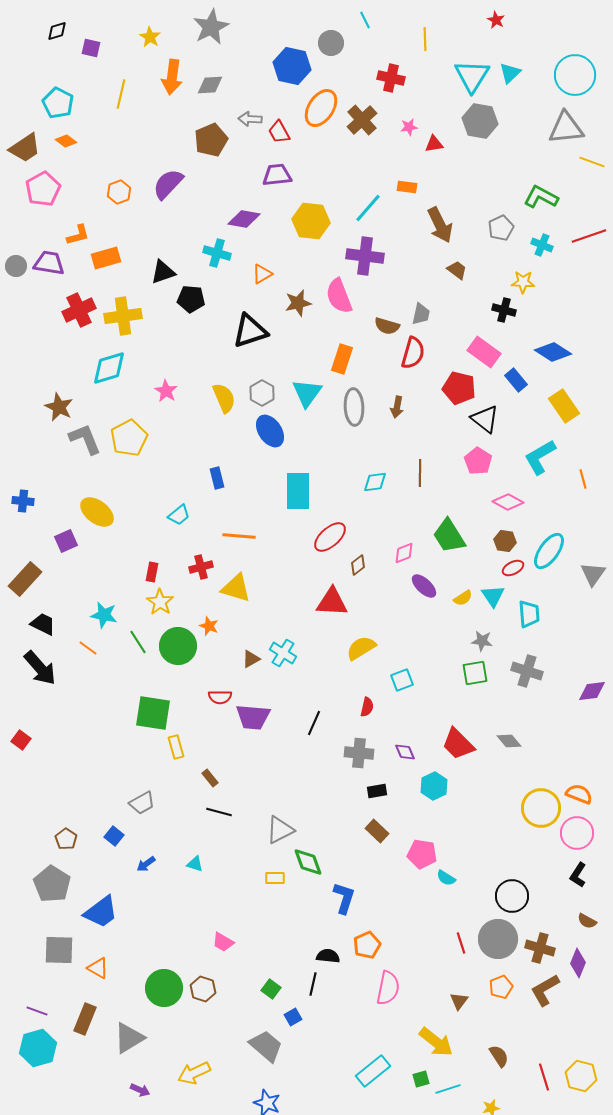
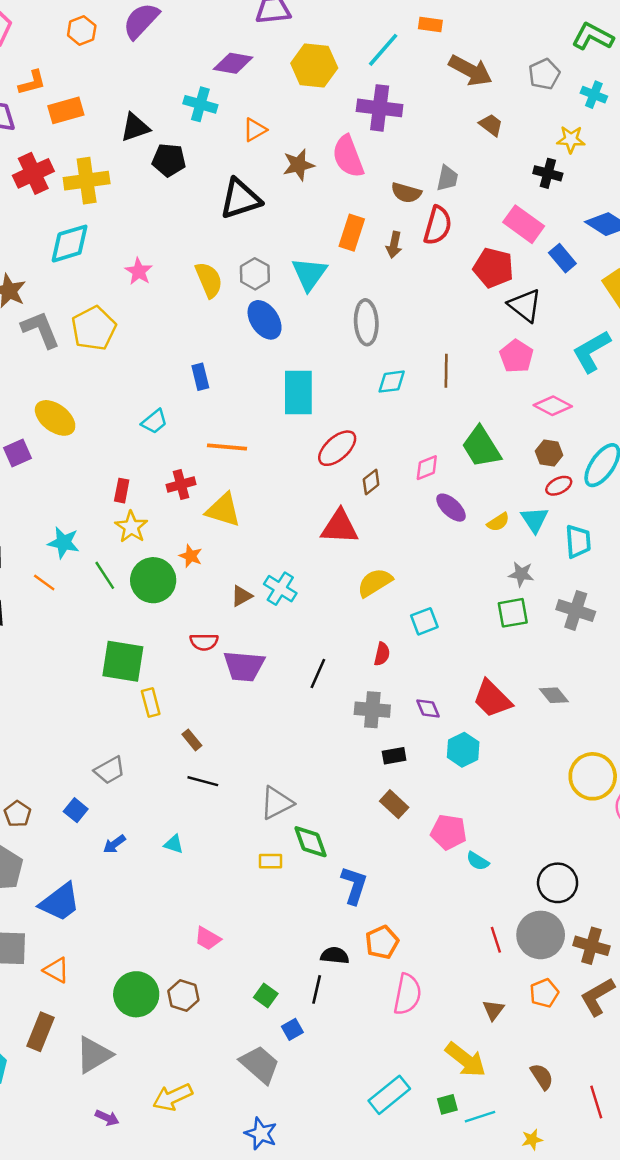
brown arrow: (440, 225) -> (470, 70), turned -36
gray ellipse: (354, 407) -> (366, 322), moved
brown arrow: (397, 407) -> (394, 245), moved

